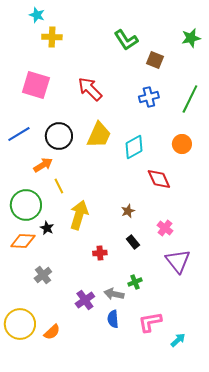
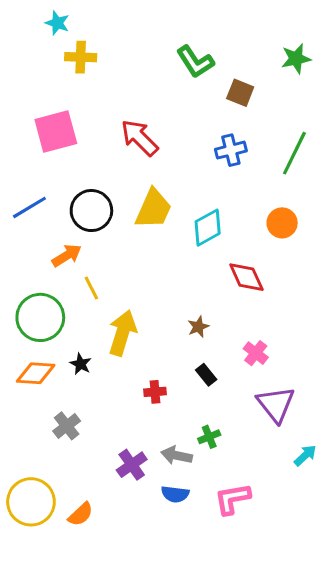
pink square: (36, 85) -> (56, 131), turned -32
black star: (47, 228) -> (81, 364), moved
blue semicircle: (113, 319) -> (175, 494), turned -78
cyan arrow: (178, 340) -> (305, 455), moved

